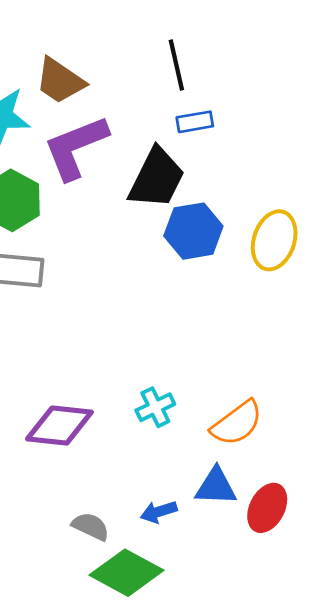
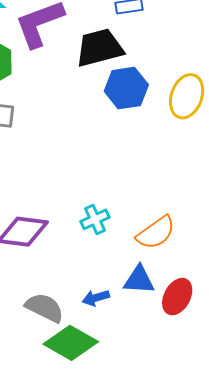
black trapezoid: (157, 178) -> (100, 48), turned -132
gray semicircle: (91, 526) -> (45, 308), size x1.4

